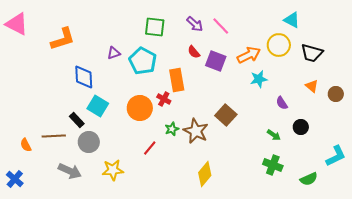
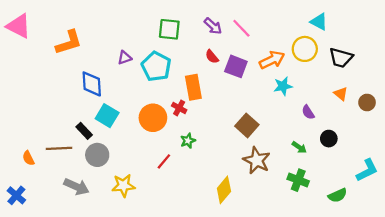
brown star: (196, 131) -> (257, 160), moved

